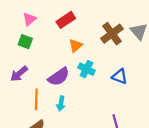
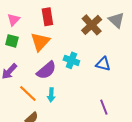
red rectangle: (66, 20) -> (47, 17), turned -60
orange triangle: (76, 46) -> (40, 42), moved, size x1.5
orange line: (36, 99) -> (28, 93), turned -42

